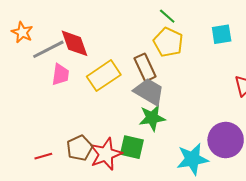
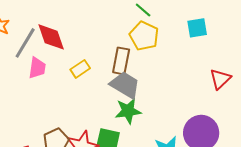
gray line: (48, 49) -> (25, 43), turned -32
brown rectangle: (145, 67) -> (121, 61), turned 36
yellow rectangle: (104, 76) -> (80, 69), size x0.6

